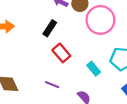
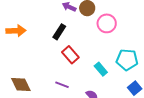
pink circle: (100, 20) -> (107, 23), size x0.7

